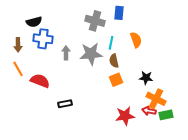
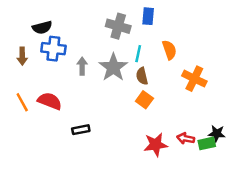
gray star: (91, 54) -> (113, 67), turned -30
orange line: (18, 69) -> (22, 102), moved
black star: (146, 78) -> (217, 133), moved
orange square: (116, 80) -> (144, 100), turned -32
orange cross: (156, 99) -> (194, 79), moved

